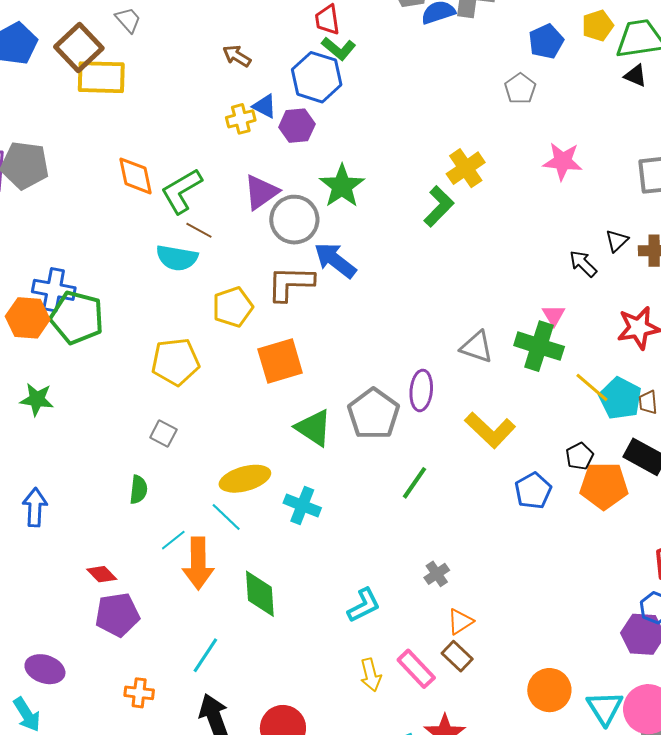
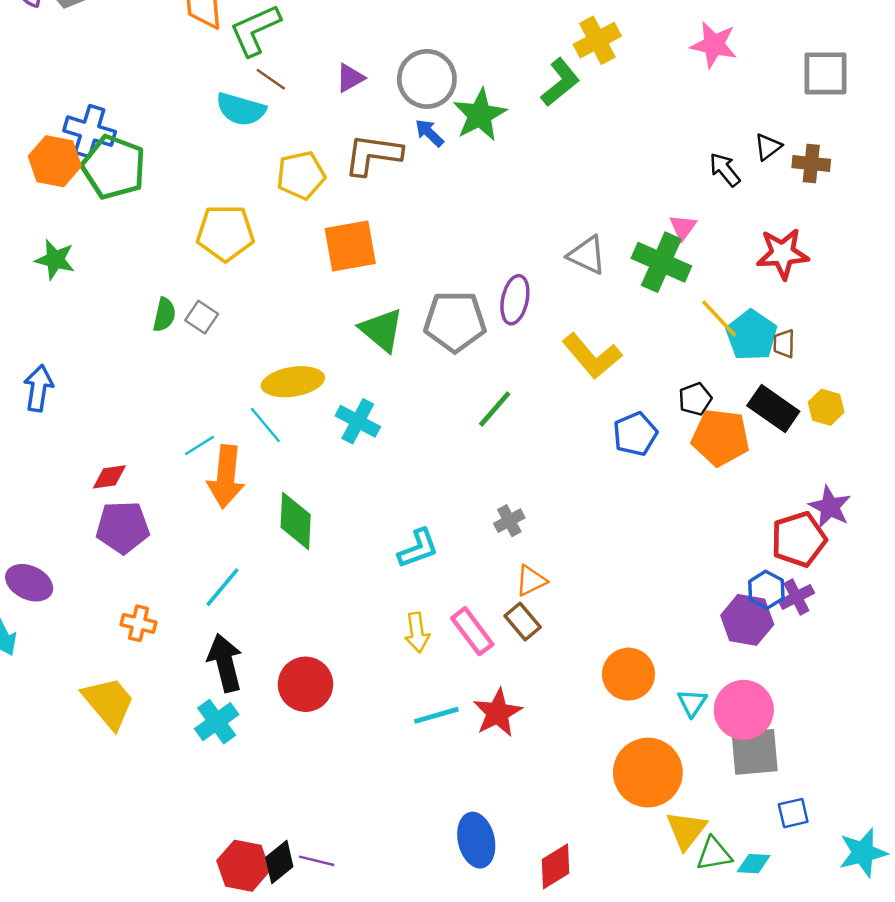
green star: (342, 186) -> (480, 115), moved
purple triangle: (261, 192) -> (350, 78), moved, size x0.7
gray circle: (294, 220) -> (427, 79), moved
blue arrow: (335, 260) -> (429, 133), size x0.6
gray pentagon: (374, 414) -> (455, 321), turned 30
green semicircle: (139, 490) -> (164, 315), moved
red diamond: (102, 574) -> (109, 477), turned -60
cyan triangle: (605, 708) -> (692, 703), size x0.7

